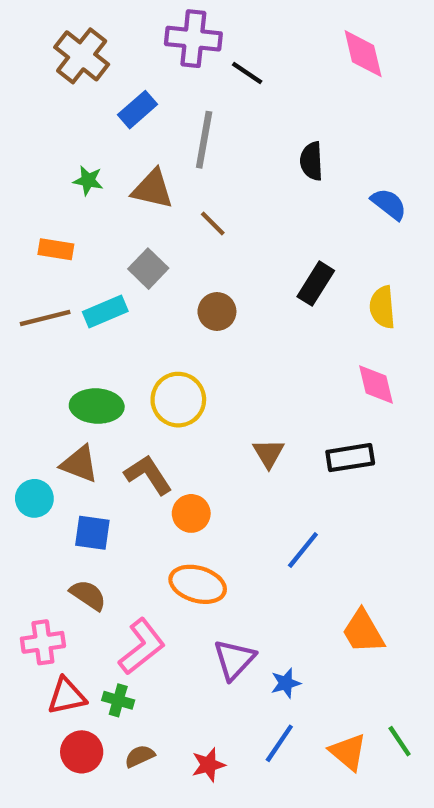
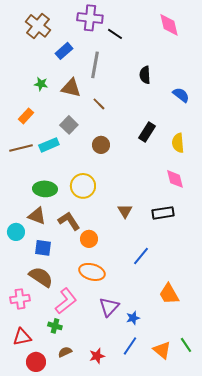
orange rectangle: (56, 249) -> (26, 116), turned -56
brown semicircle: (88, 595) -> (41, 277), size x1.4
red triangle: (67, 696) -> (22, 337), moved
red circle: (82, 752) -> (36, 362), moved

